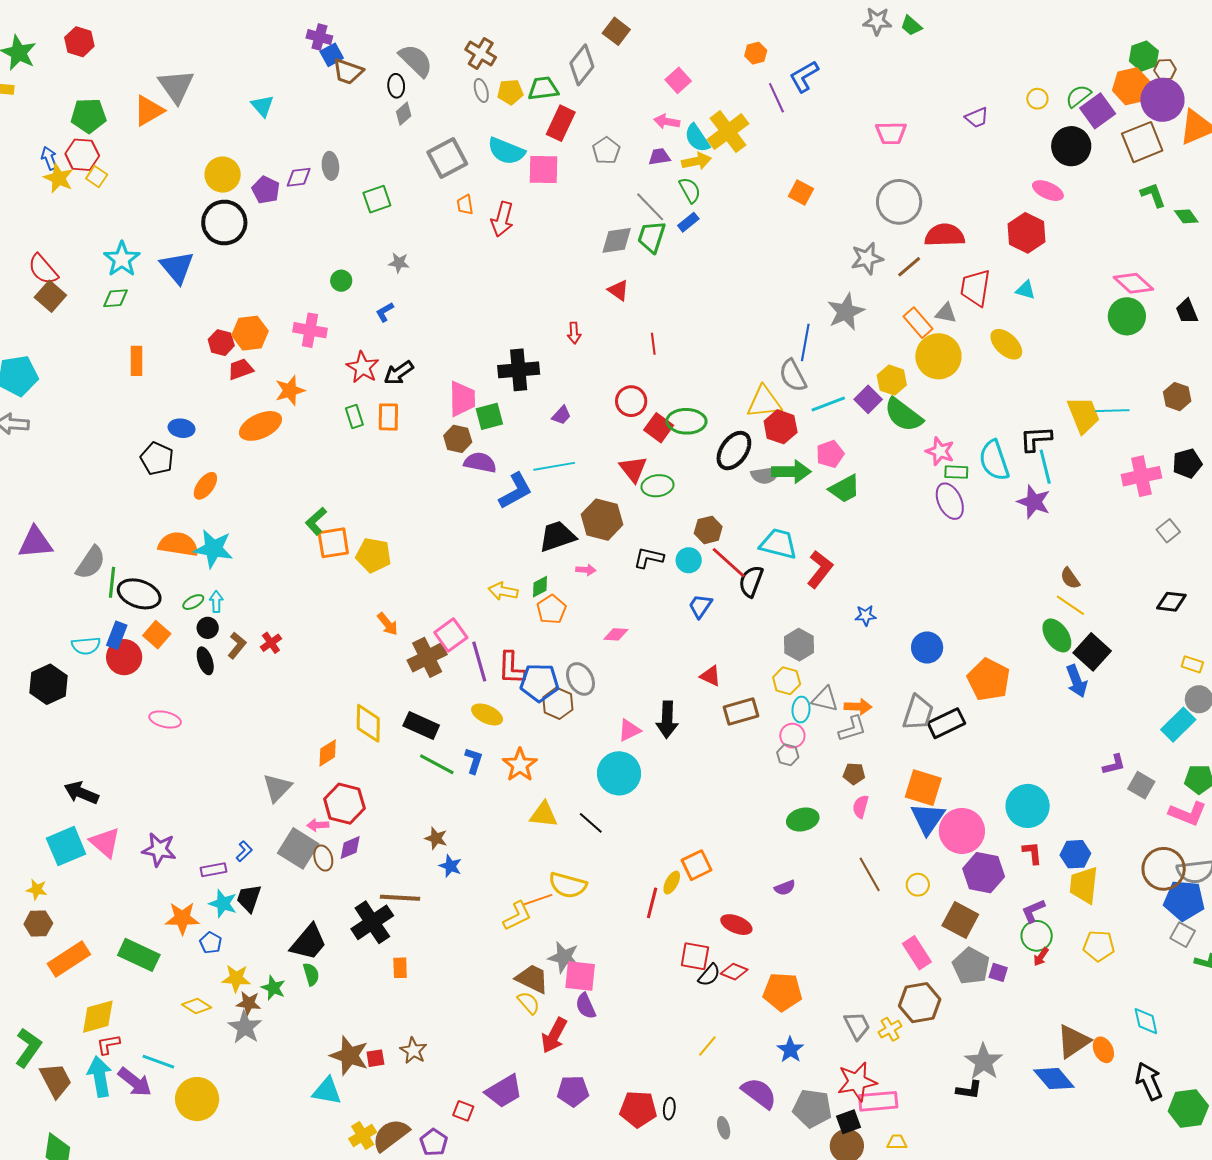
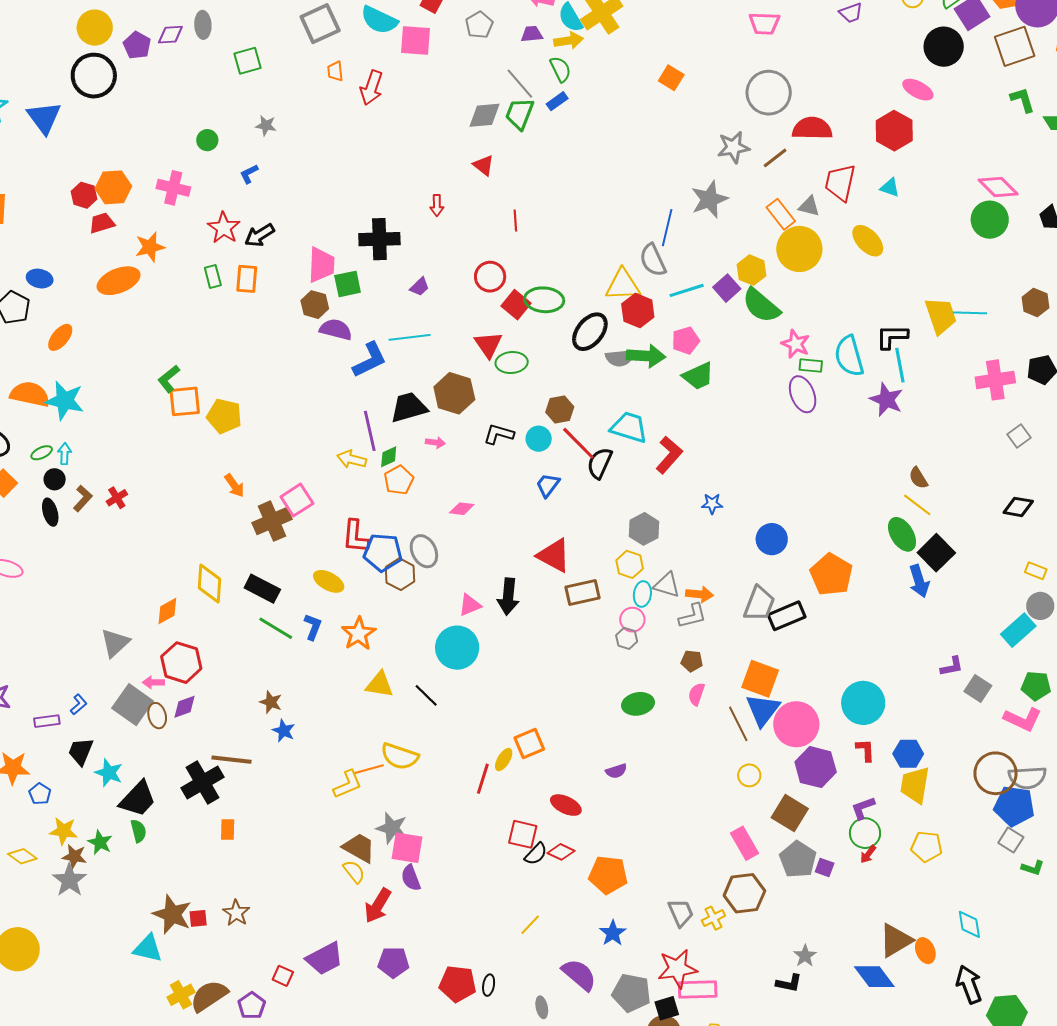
purple line: (479, 662) -> (370, 431), moved
red triangle: (710, 676) -> (554, 555), size x1.6
brown line: (870, 874) -> (738, 724), moved
cyan star: (223, 904) -> (109, 773), moved
gray star: (984, 1062) -> (805, 956), size x0.6

